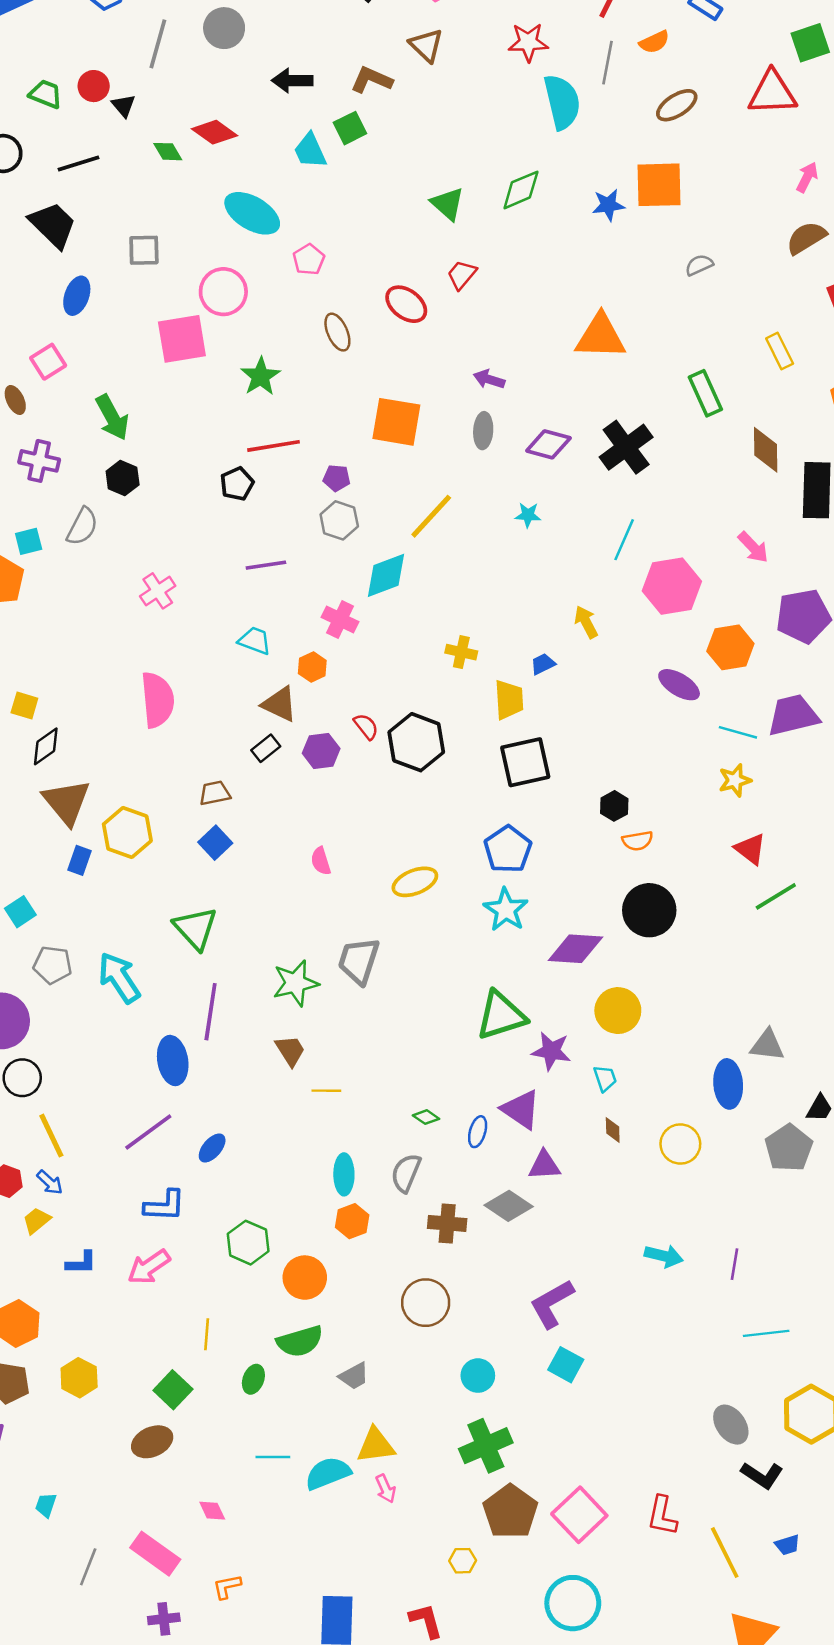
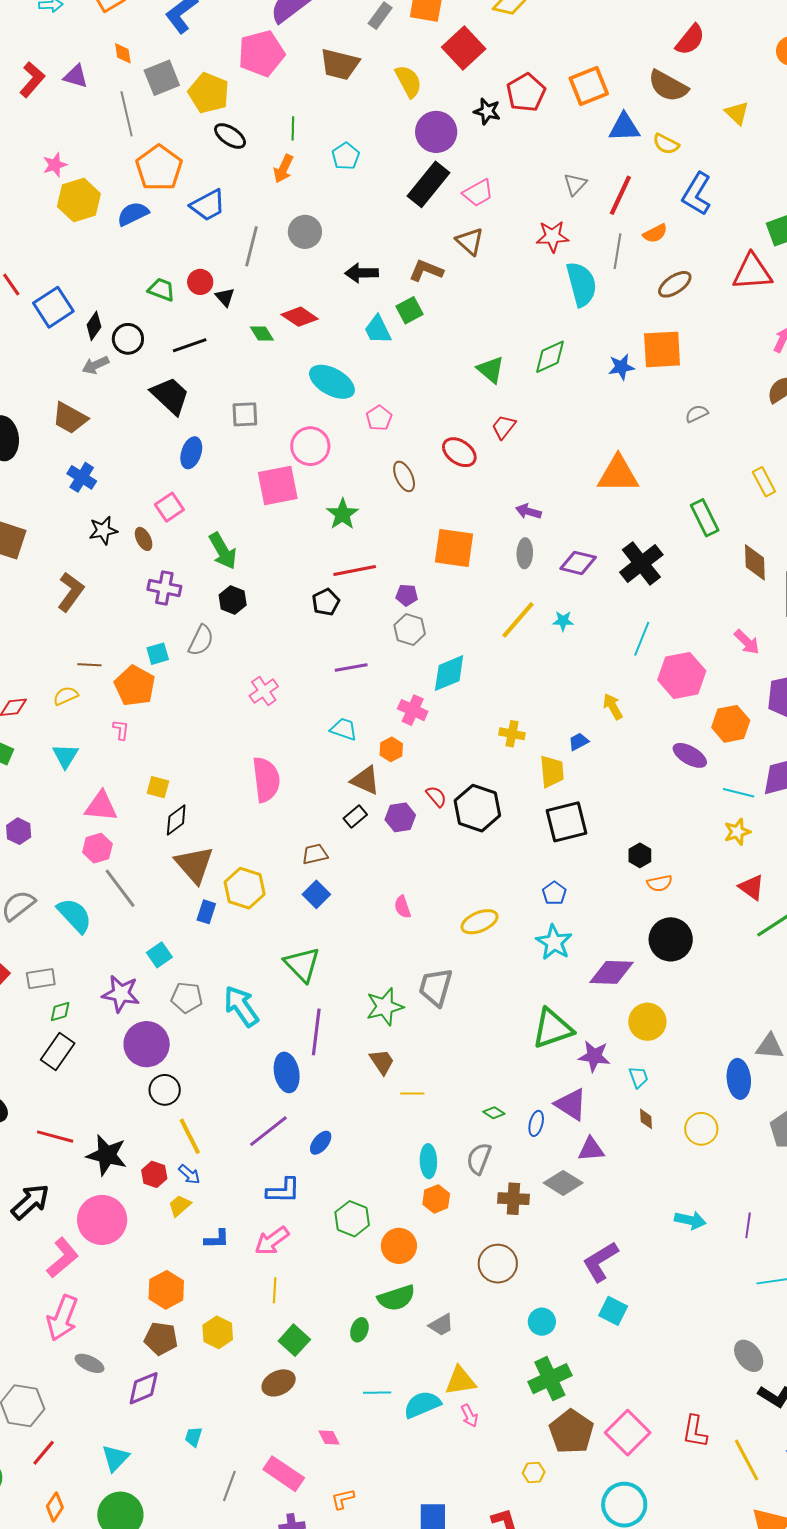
yellow line: (431, 516) -> (518, 620), moved
blue pentagon: (508, 849) -> (554, 893), size x0.6
yellow line: (207, 1334) -> (275, 1290), moved

